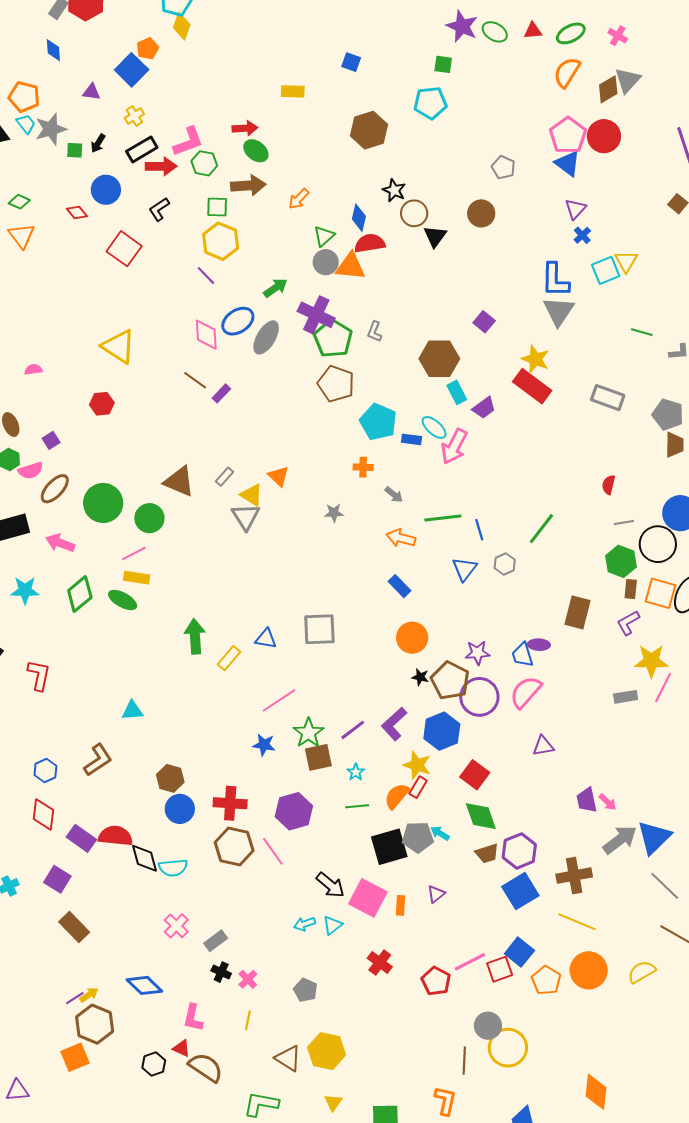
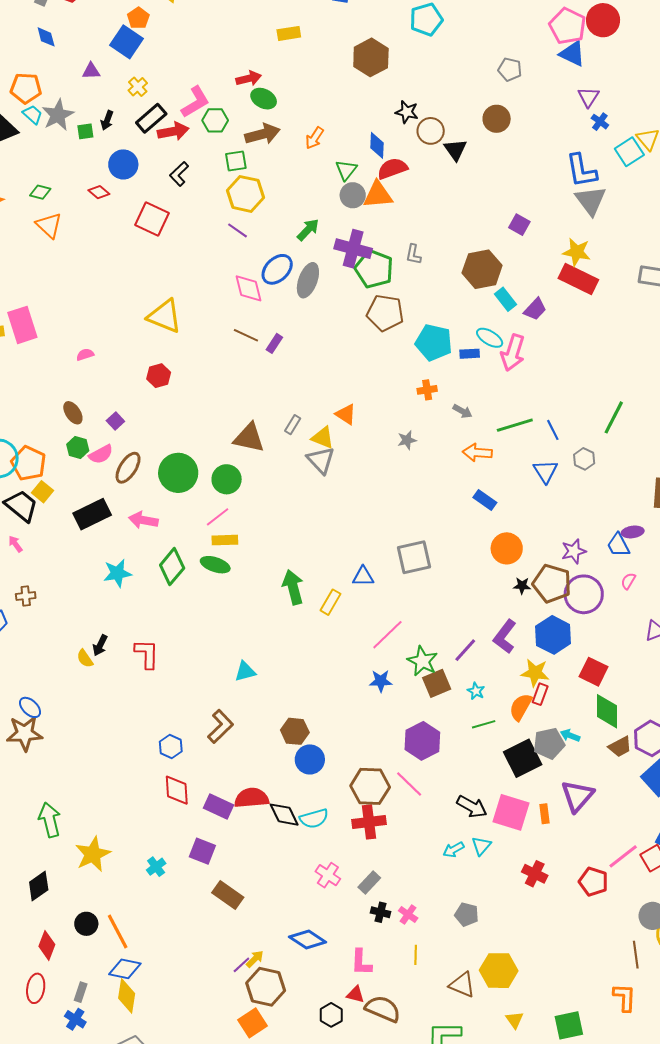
pink semicircle: (526, 692) -> (628, 581), size x0.5
red cross: (230, 803) -> (369, 822), moved
green diamond: (481, 816) -> (607, 711), turned 30
purple triangle: (436, 894) -> (577, 796), size x1.8

